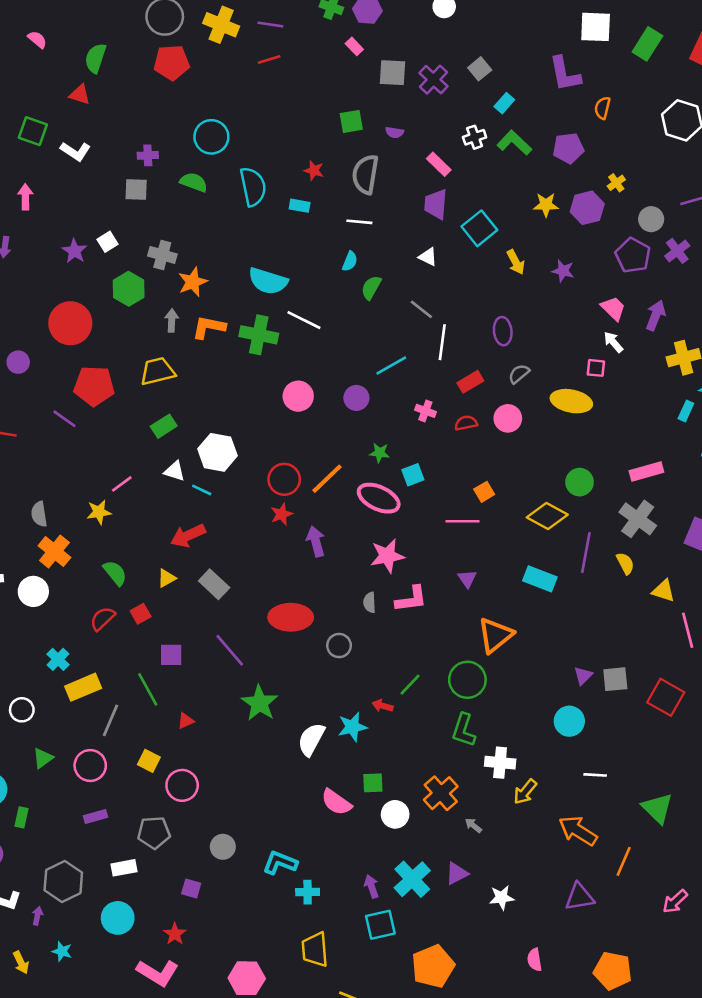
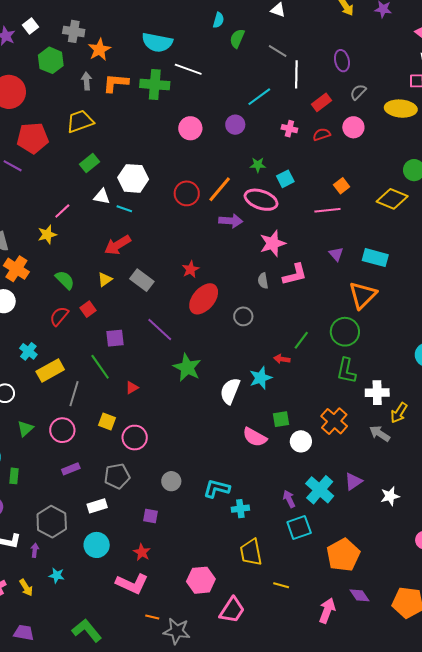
red star: (282, 514) -> (191, 269), moved
purple arrow: (316, 541) -> (231, 221), moved, turned 115
cyan rectangle: (540, 579) -> (375, 258), moved
red ellipse: (291, 617) -> (204, 299), turned -44
gray arrow: (473, 825) -> (380, 434), moved, size x1.5

